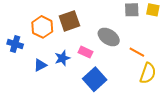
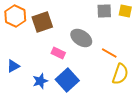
orange hexagon: (42, 27) -> (15, 16), moved
blue star: (62, 58) -> (40, 81), moved

